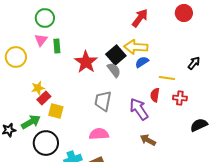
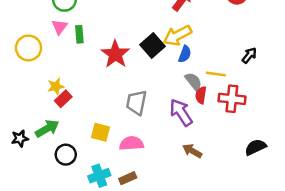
yellow arrow: (136, 47) -> (177, 36), turned -30
blue semicircle: (142, 62) -> (185, 54), turned 144
gray semicircle: (114, 70) -> (193, 81), moved
red cross: (180, 98) -> (232, 99), size x1.5
yellow square: (56, 111) -> (100, 132), moved
black semicircle: (199, 125) -> (255, 147), moved
black circle: (46, 143) -> (66, 155), size x0.7

